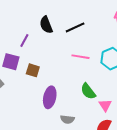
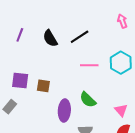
purple line: (24, 41) -> (20, 35), moved
green semicircle: (88, 91) -> (88, 100), moved

